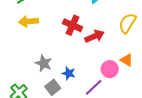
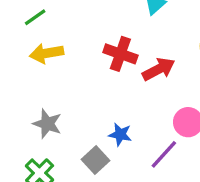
gray star: (44, 63) -> (47, 124), moved

